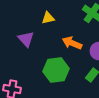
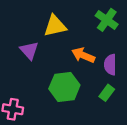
yellow triangle: (48, 18) -> (55, 26), size x1.5

